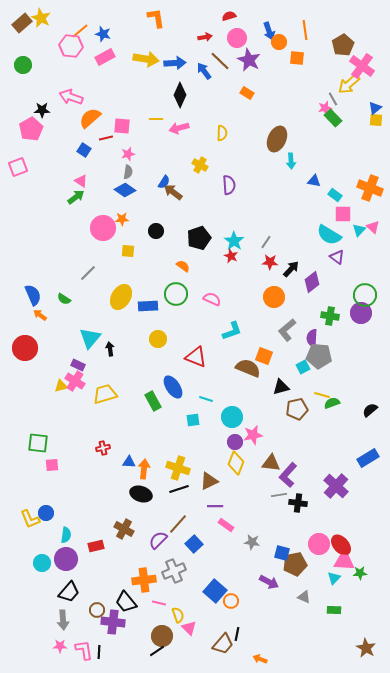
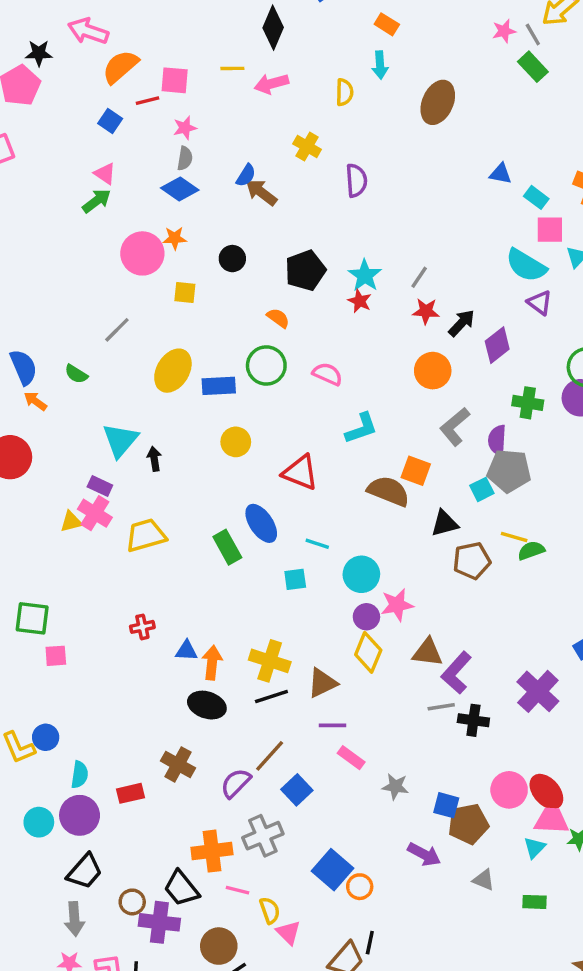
pink star: (325, 108) -> (504, 31), moved
cyan arrow: (291, 161) -> (380, 65), moved
brown circle: (162, 636) -> (219, 946), moved

